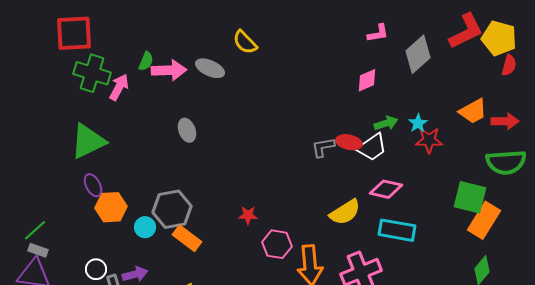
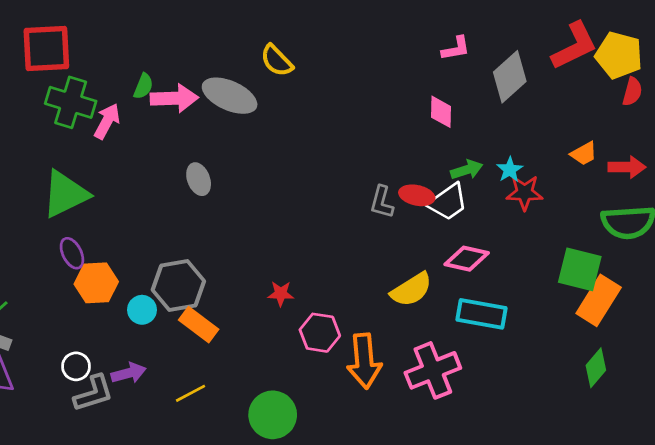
gray ellipse: (210, 68) -> (230, 96), size x1.4
pink diamond: (367, 80) -> (441, 112), turned -65
orange trapezoid: (473, 111) -> (584, 154), size x0.7
gray L-shape: (323, 147) -> (382, 202), turned -65

